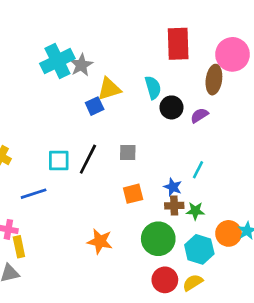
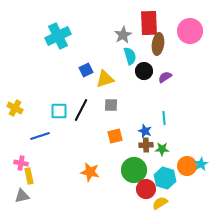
gray star: (81, 65) -> (123, 35), moved
brown ellipse: (214, 80) -> (158, 44), moved
yellow triangle: (109, 89) -> (105, 79), moved
cyan line: (198, 170) -> (164, 118), turned -32
red circle: (165, 280) -> (146, 189), moved

